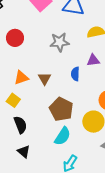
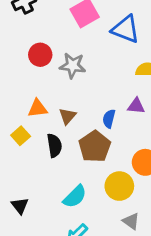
gray star: (60, 42) -> (73, 66), moved
brown pentagon: (61, 109) -> (95, 147), moved
black semicircle: (20, 125) -> (54, 145), moved

